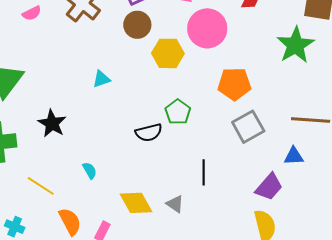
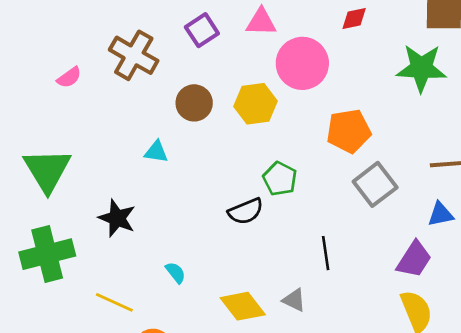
brown circle: (137, 25) -> (194, 103), moved
green star: (295, 45) -> (421, 68), turned -30
cyan triangle: (101, 79) -> (156, 152), moved, turned 36

